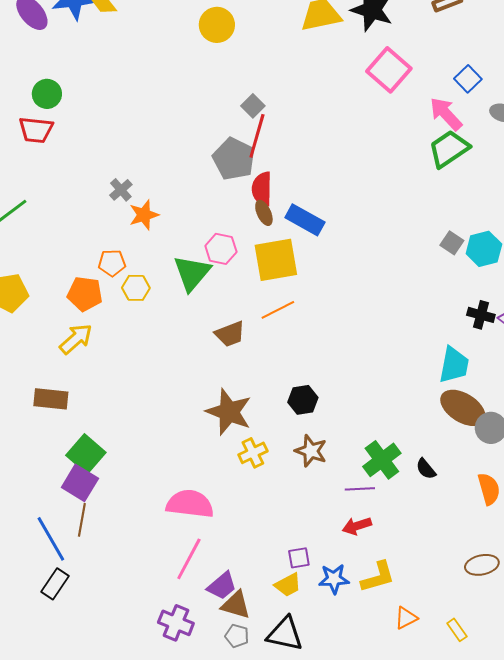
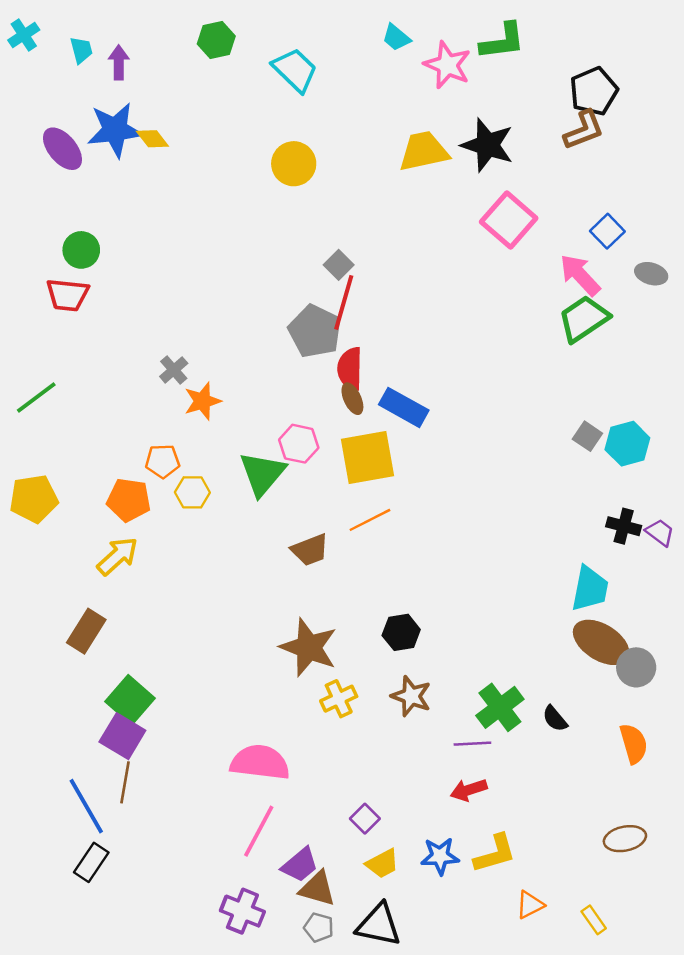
brown rectangle: (51, 399) -> (86, 631), turned -64
purple square: (299, 558) -> (365, 819), moved, turned -35

